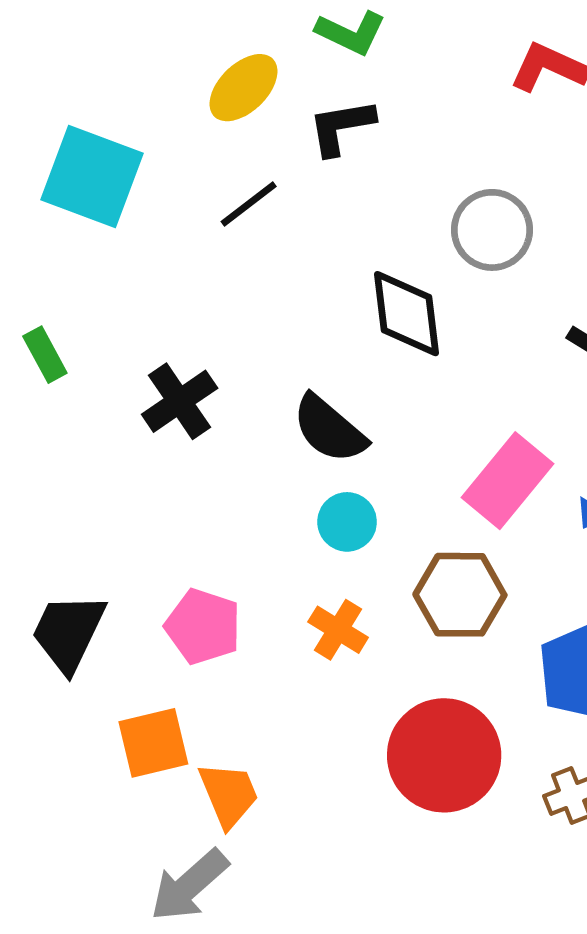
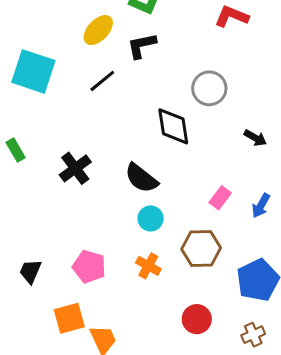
pink rectangle: (508, 481) -> (220, 198), size x0.6
black trapezoid: (68, 632) -> (30, 271), size x0.7
red circle: (444, 755) -> (197, 319), size x0.6

